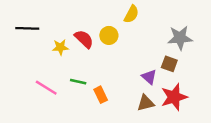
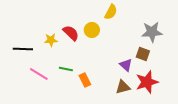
black line: (27, 28) -> (23, 49), moved

